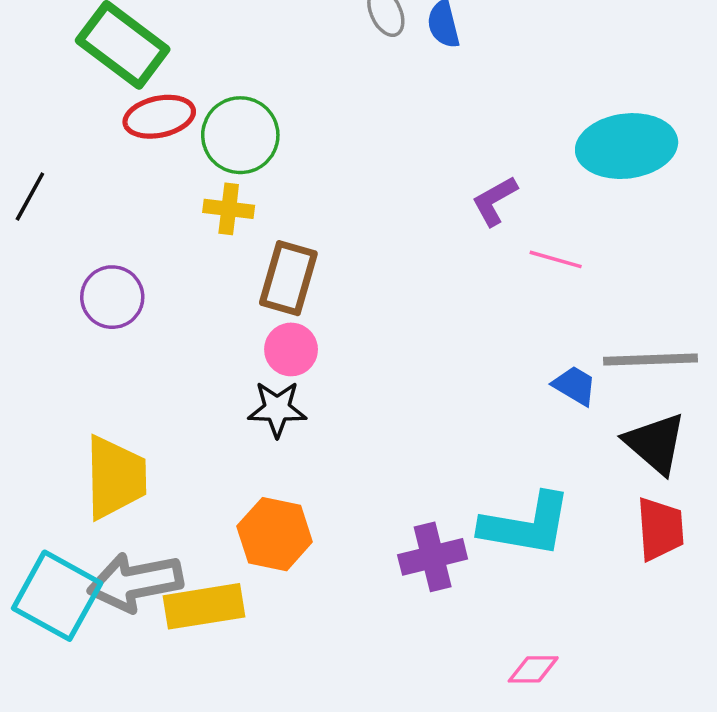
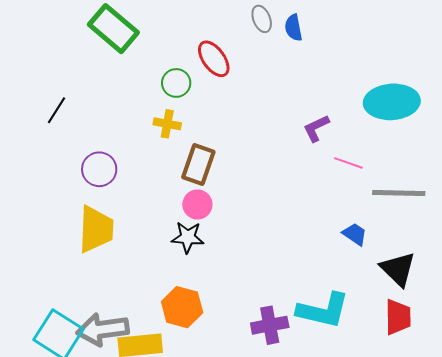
red ellipse: (159, 117) -> (214, 59), moved, turned 63
green circle: (240, 135) -> (176, 83), size x0.7
gray line: (650, 360) -> (399, 193), moved
yellow trapezoid: (115, 477) -> (96, 229), moved

